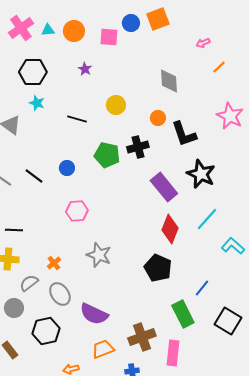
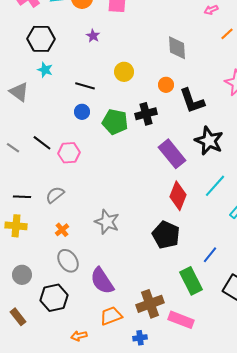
blue circle: (67, 168) -> (82, 112), moved
pink hexagon: (77, 211) -> (69, 153), moved
gray semicircle: (29, 283) -> (55, 195), moved
purple semicircle: (94, 314) -> (102, 281), turned 32
pink rectangle: (173, 353) -> (181, 320), turned -75

